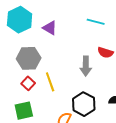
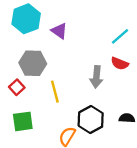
cyan line: (96, 22) -> (120, 36), moved, turned -60
red square: (28, 83) -> (17, 87), moved

